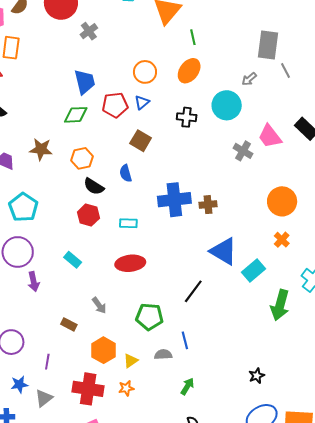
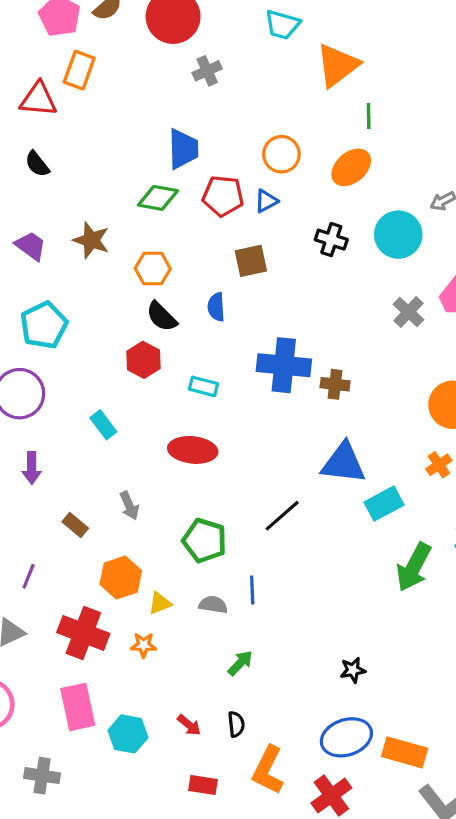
brown square: (141, 141) -> (251, 261), turned 35
blue triangle: (224, 251) -> (343, 463), turned -36
purple arrow: (34, 282) -> (32, 468), moved

